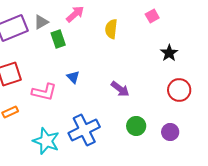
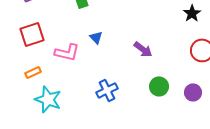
blue cross: (84, 130) -> (107, 90), size x0.7
cyan star: (46, 141) -> (48, 99), moved

